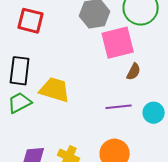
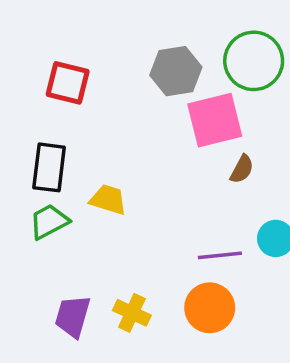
yellow trapezoid: (55, 90) -> (108, 200), size x0.7
purple line: (119, 107) -> (220, 255), moved

